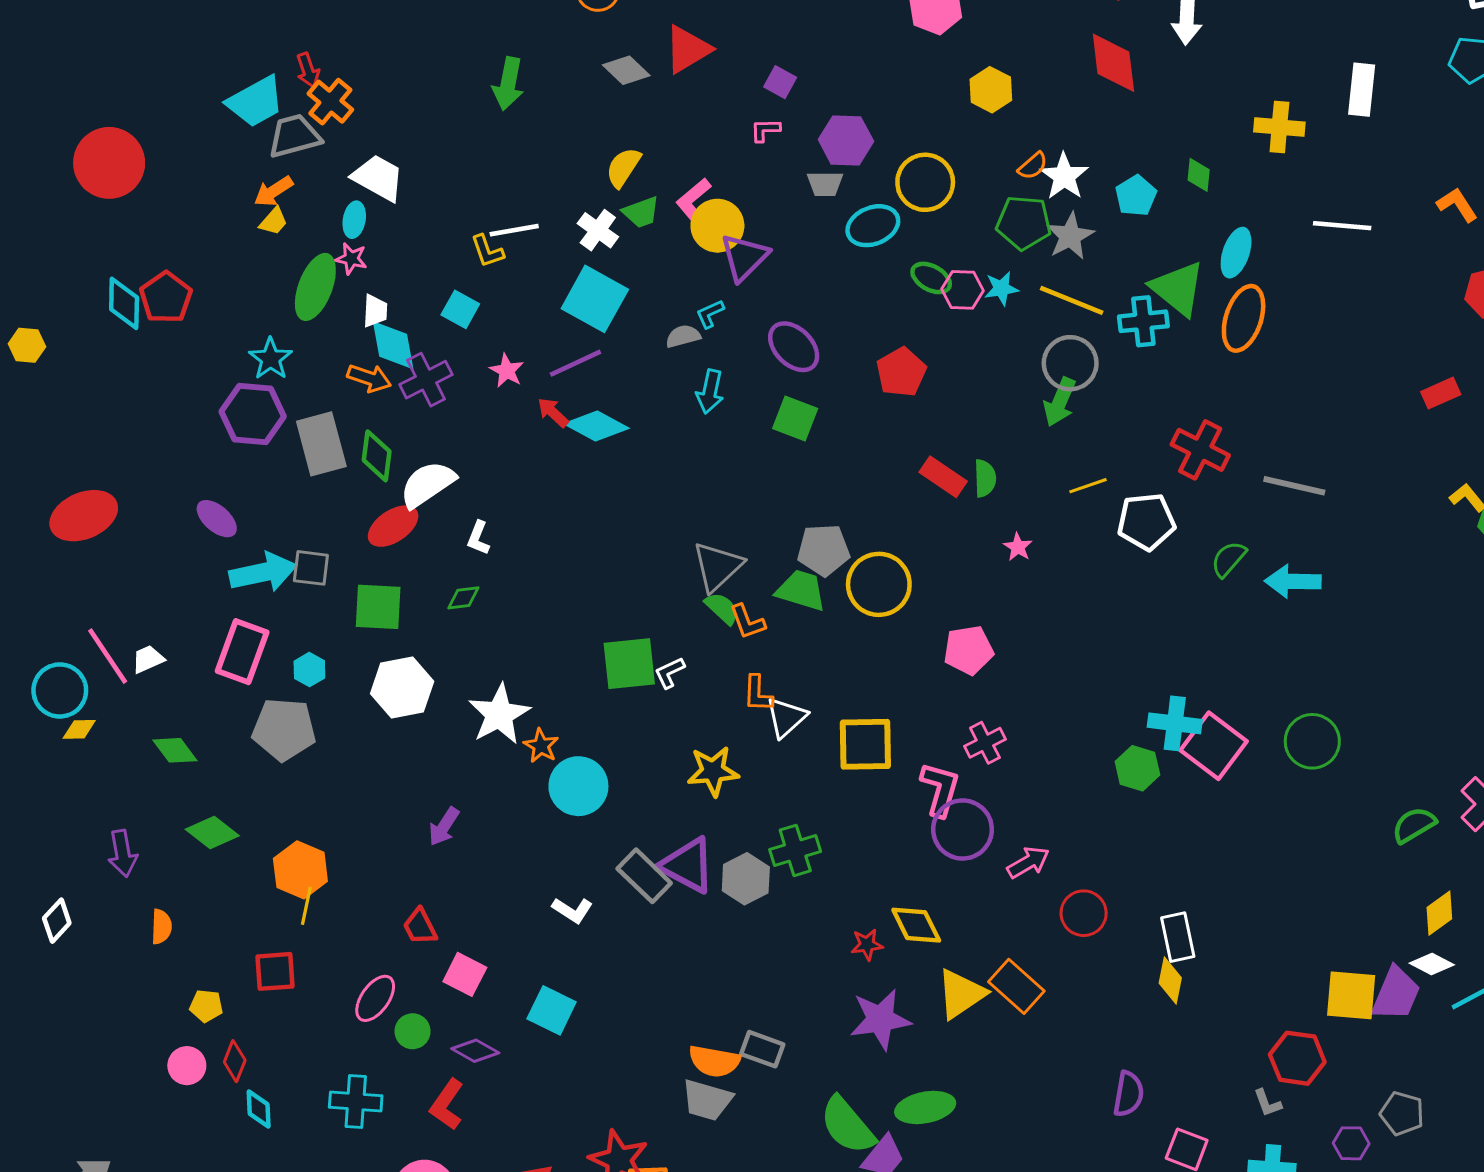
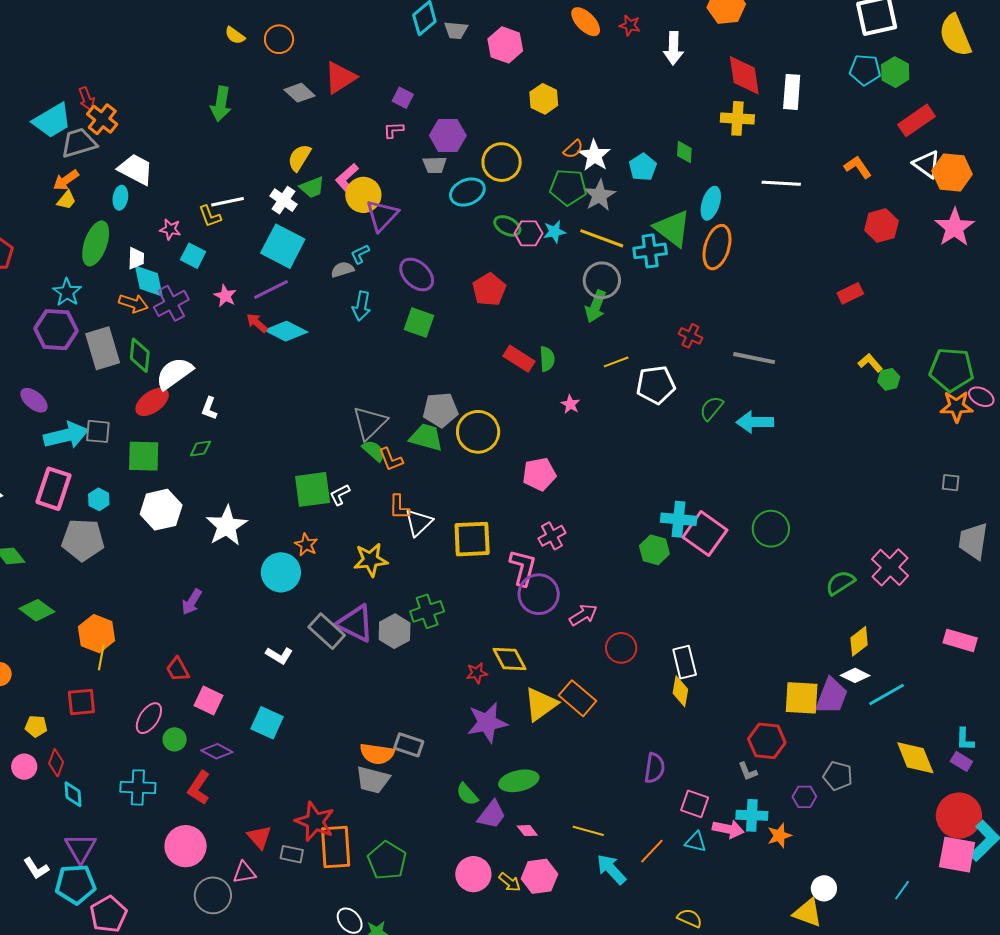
red diamond: (1113, 63) -> (744, 75), moved
pink star: (351, 259) -> (170, 229), moved
red cross: (1200, 450) -> (690, 336), size x0.6
orange star: (541, 746) -> (306, 545), moved
green semicircle: (847, 1125) -> (467, 794), size x0.6

